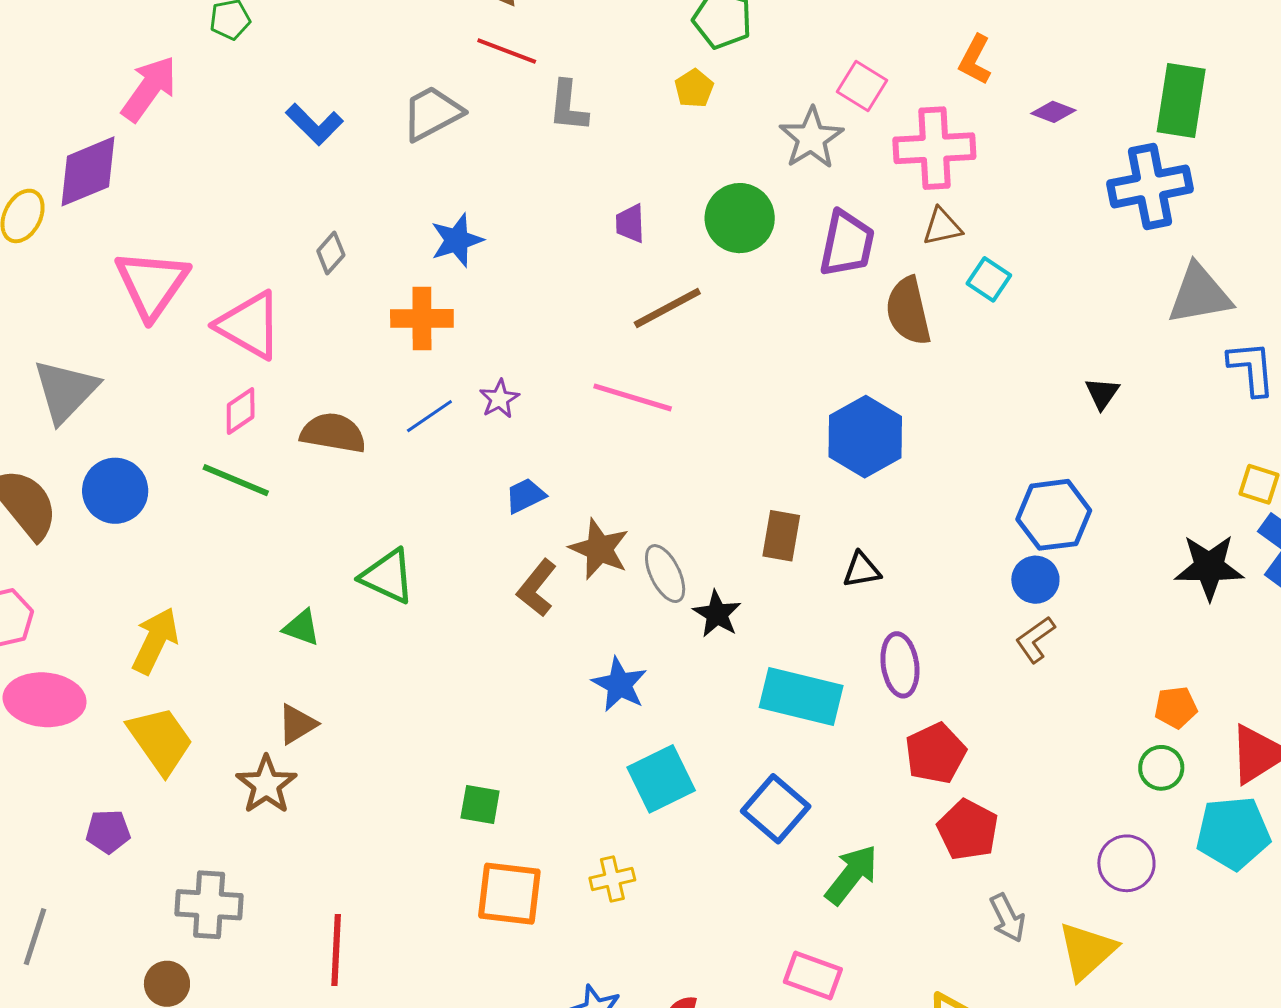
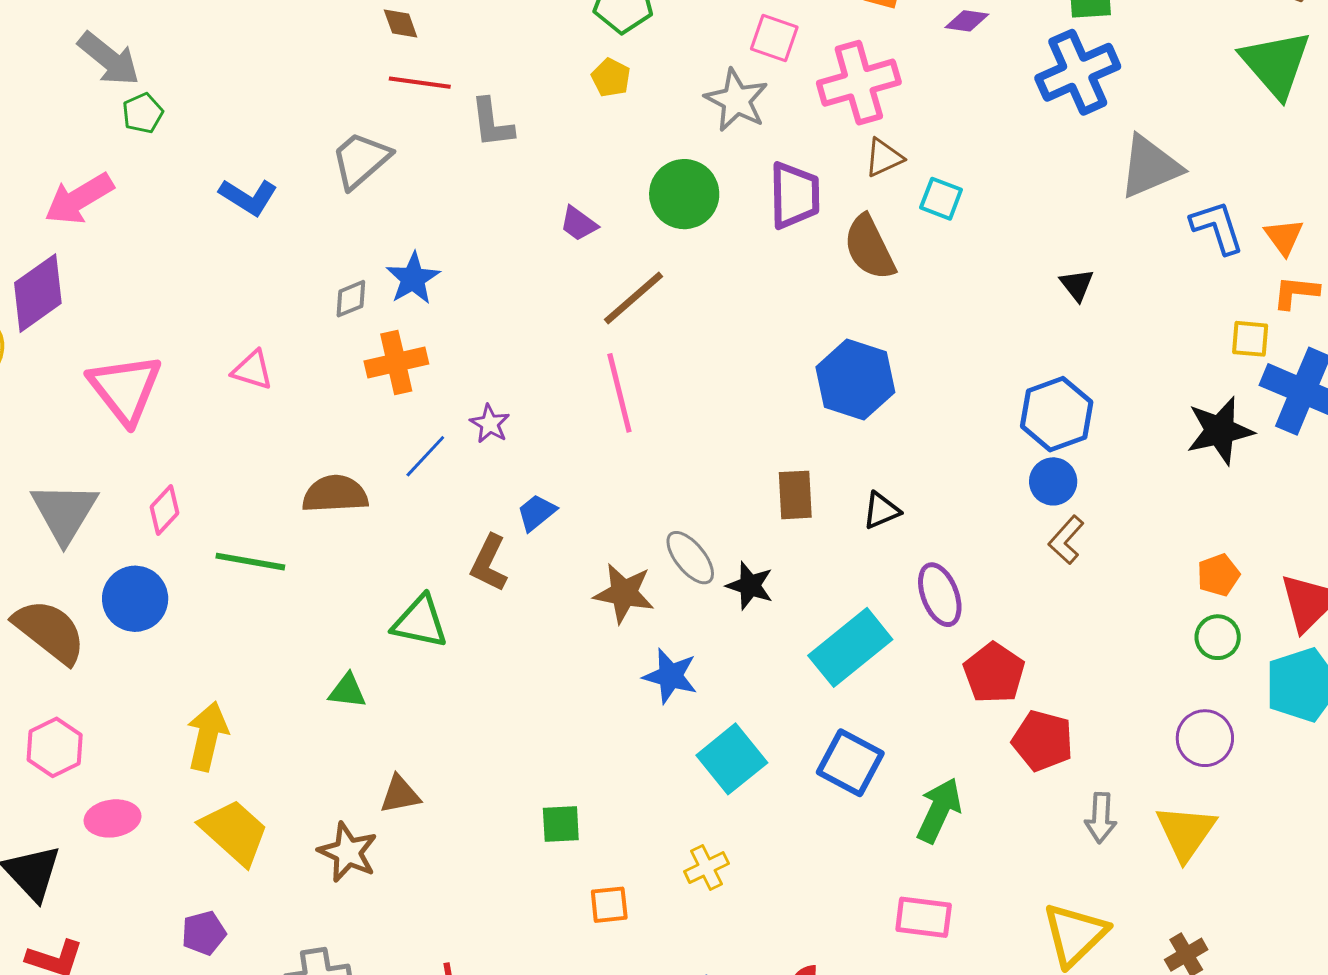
pink arrow: (149, 89) -> (79, 199), turned -144
purple trapezoid: (630, 223) -> (579, 224), turned -39
gray diamond: (331, 253) -> (351, 299), moved, turned 39
pink triangle: (249, 325) -> (252, 370), moved, size x0.6
pink line: (633, 397) -> (619, 393), turned 72
pink diamond: (241, 411) -> (164, 510), moved
brown star: (599, 549) -> (624, 593), moved
brown L-shape: (537, 588) -> (489, 563), moved
cyan rectangle: (801, 696) -> (850, 647), turned -40
pink ellipse: (45, 700) -> (112, 818), size x0.7
brown triangle: (297, 724) -> (400, 794), moved, turned 33
orange square: (509, 894) -> (609, 905), size x0.6
gray arrow: (1007, 918) -> (1101, 818), turned 42

